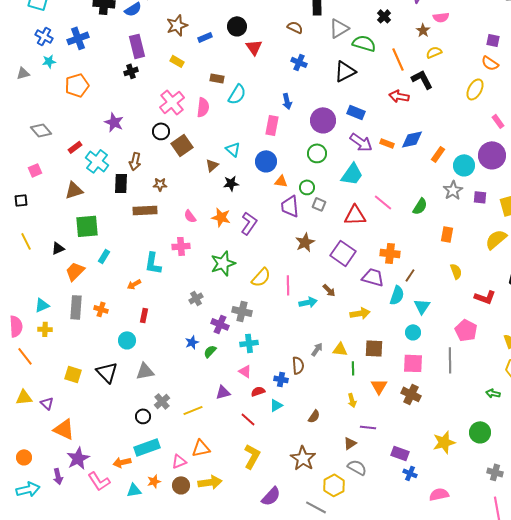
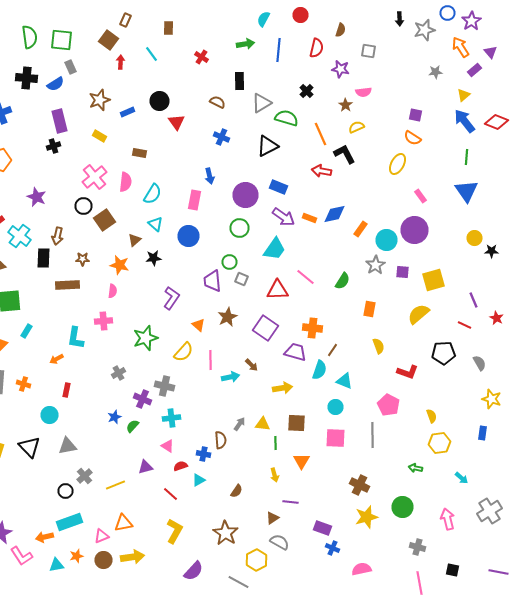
cyan semicircle: (237, 94) -> (152, 194), moved
orange triangle: (281, 181) -> (198, 325), moved, turned 32
pink semicircle: (190, 216) -> (112, 291), turned -136
orange star: (221, 217) -> (120, 265), moved
cyan triangle: (422, 306) -> (344, 381), turned -42
brown cross: (411, 394) -> (360, 485), moved

